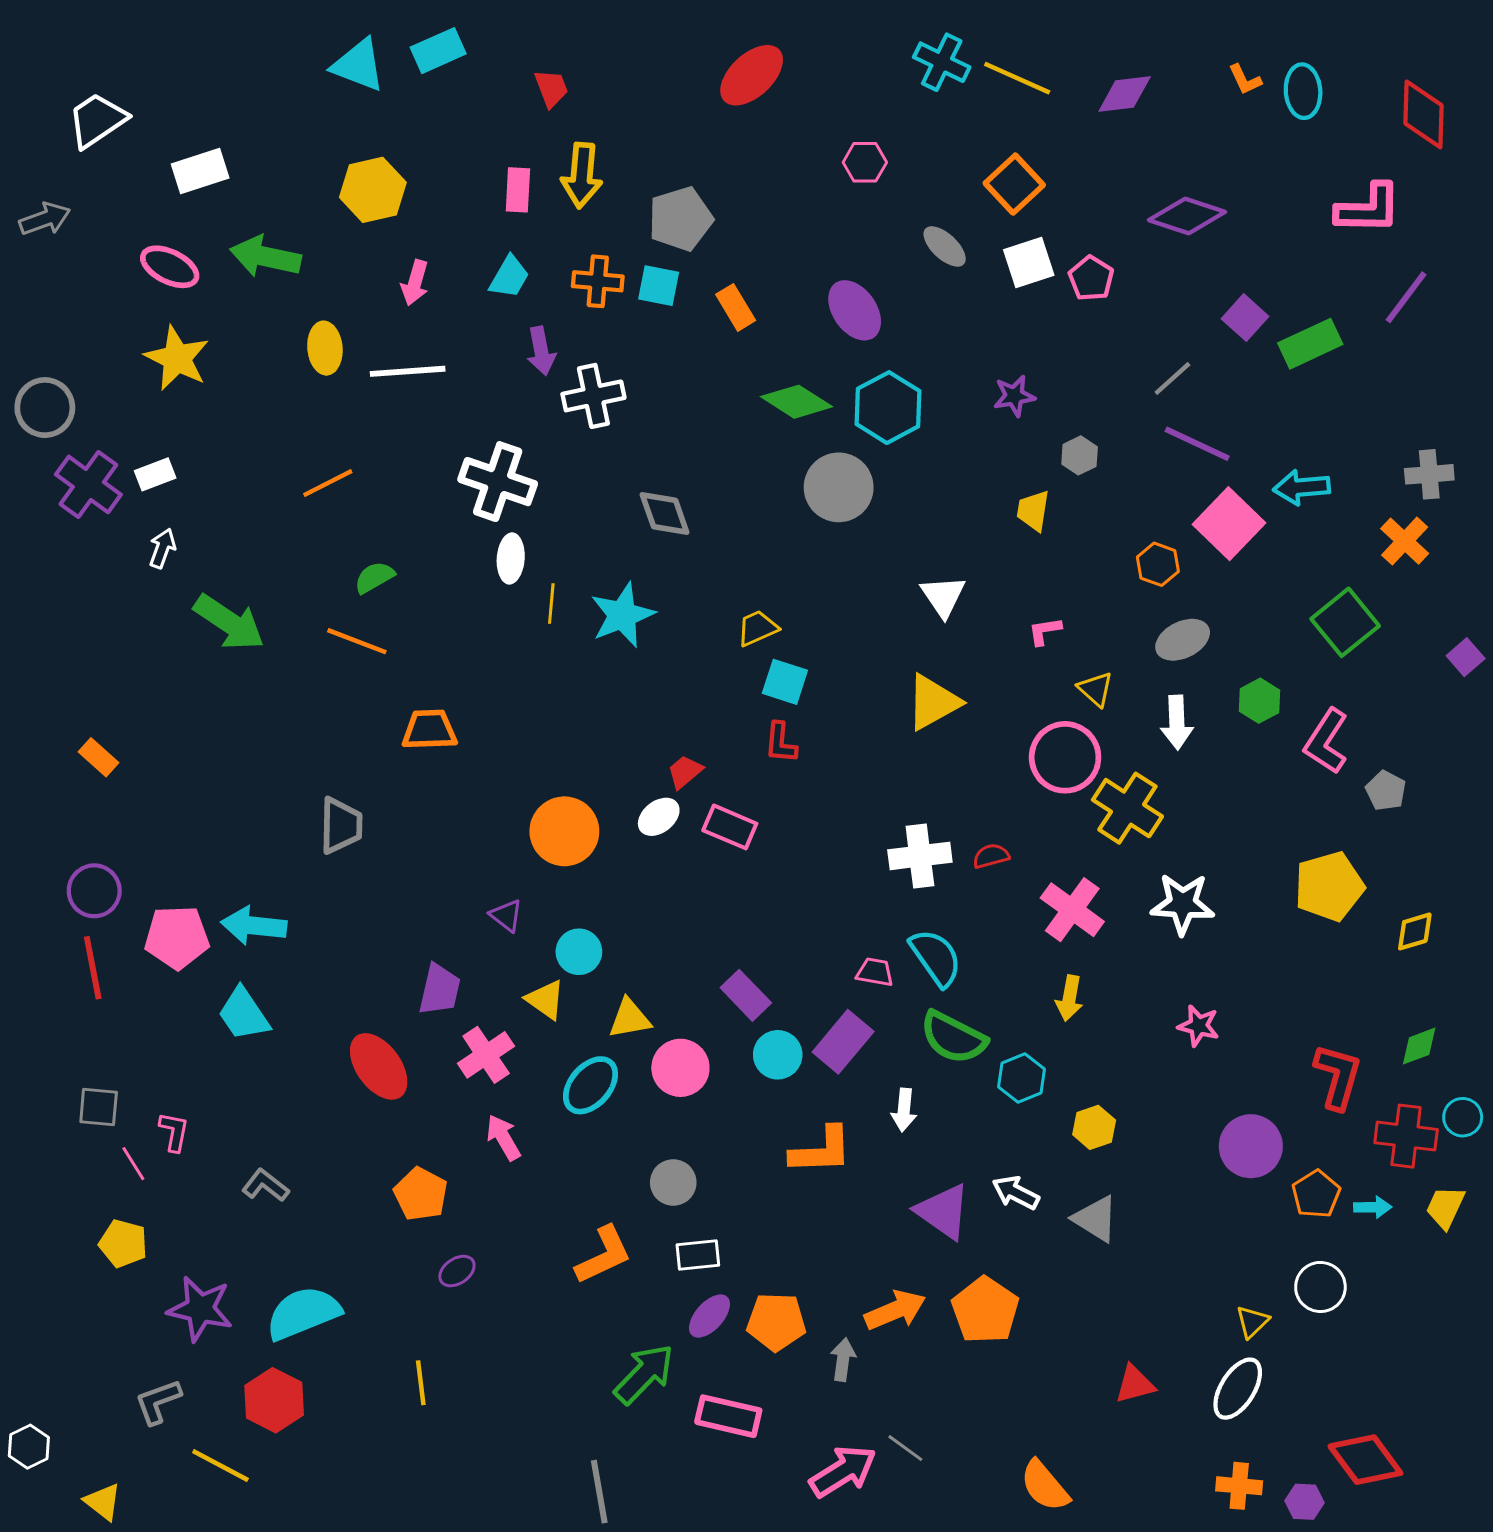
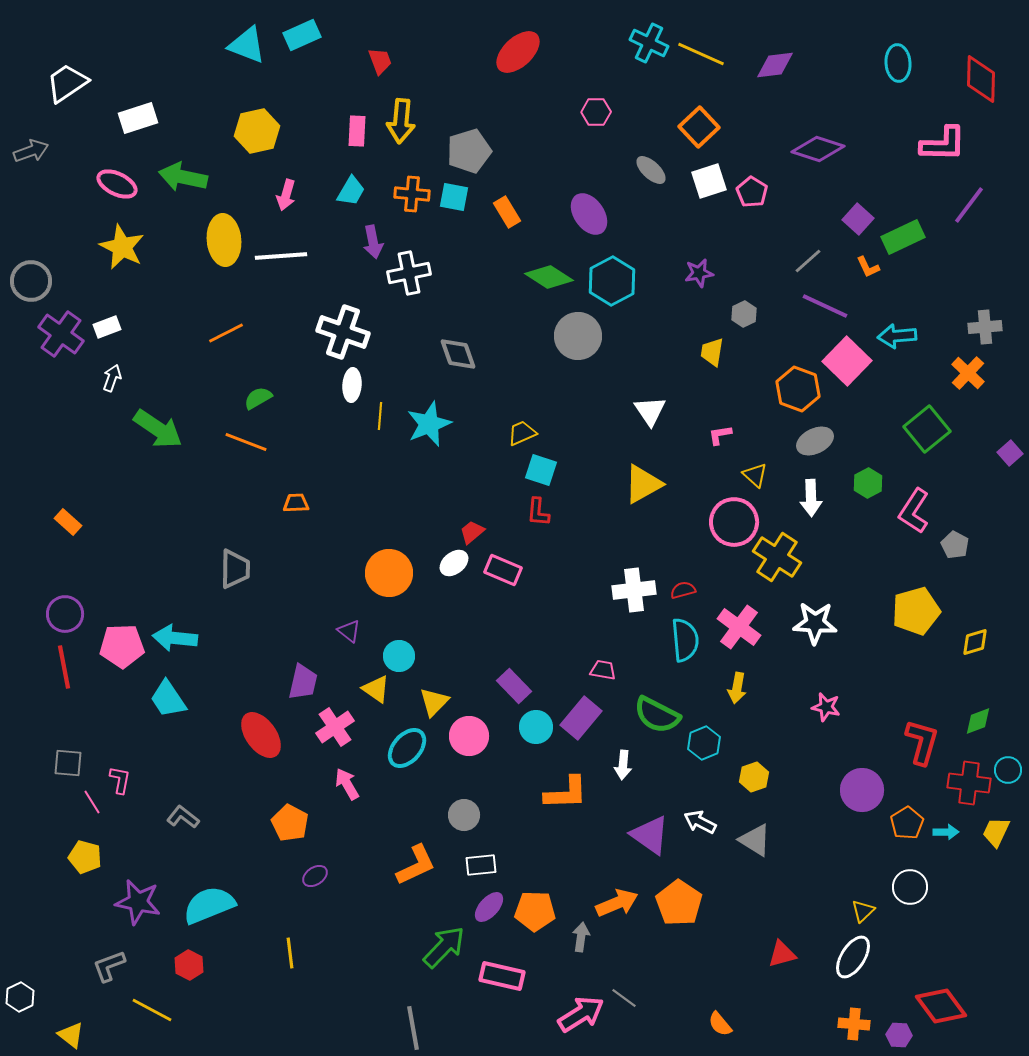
orange L-shape: (1245, 80) -> (868, 267), moved
yellow ellipse: (325, 348) -> (224, 240), size x1.4
orange hexagon: (1158, 564) -> (798, 389), size x1.5
orange trapezoid: (429, 730) -> (296, 503), size x0.7
cyan semicircle: (936, 958) -> (685, 640), moved, turned 30
yellow triangle: (630, 1019) -> (434, 702), turned -36
red hexagon: (274, 1400) -> (189, 965), size x0.7
orange semicircle: (1045, 1486) -> (720, 1024), size x0.7

